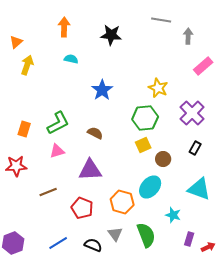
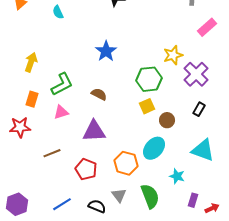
cyan semicircle: (71, 59) -> (58, 12), moved, turned -128
yellow arrow: (27, 65) -> (31, 62), moved
yellow star: (158, 88) -> (173, 55), moved, turned 30
orange rectangle: (24, 129) -> (32, 99), moved

